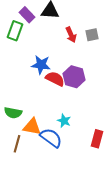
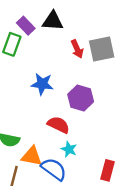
gray square: (92, 35) -> (102, 49), size x1.6
red semicircle: (55, 79) -> (58, 125), moved

